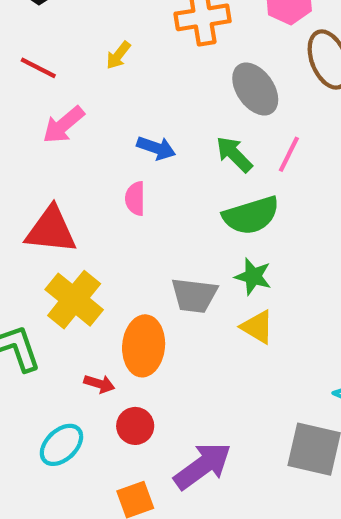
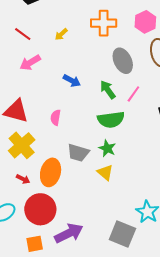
pink semicircle: (135, 198) -> (56, 118), moved
red arrow: (99, 384) -> (23, 179), moved
red circle: (135, 426) -> (40, 209), size x1.8

